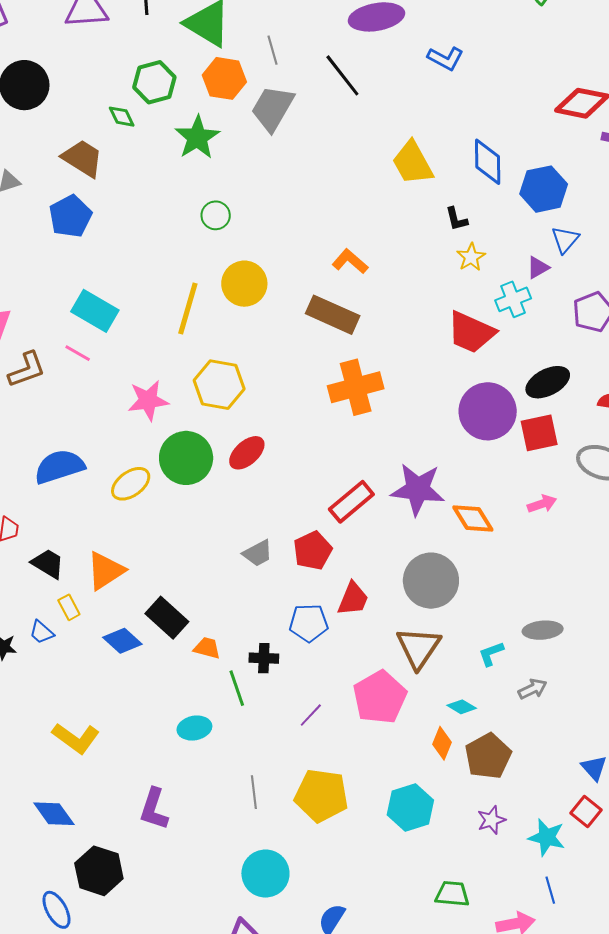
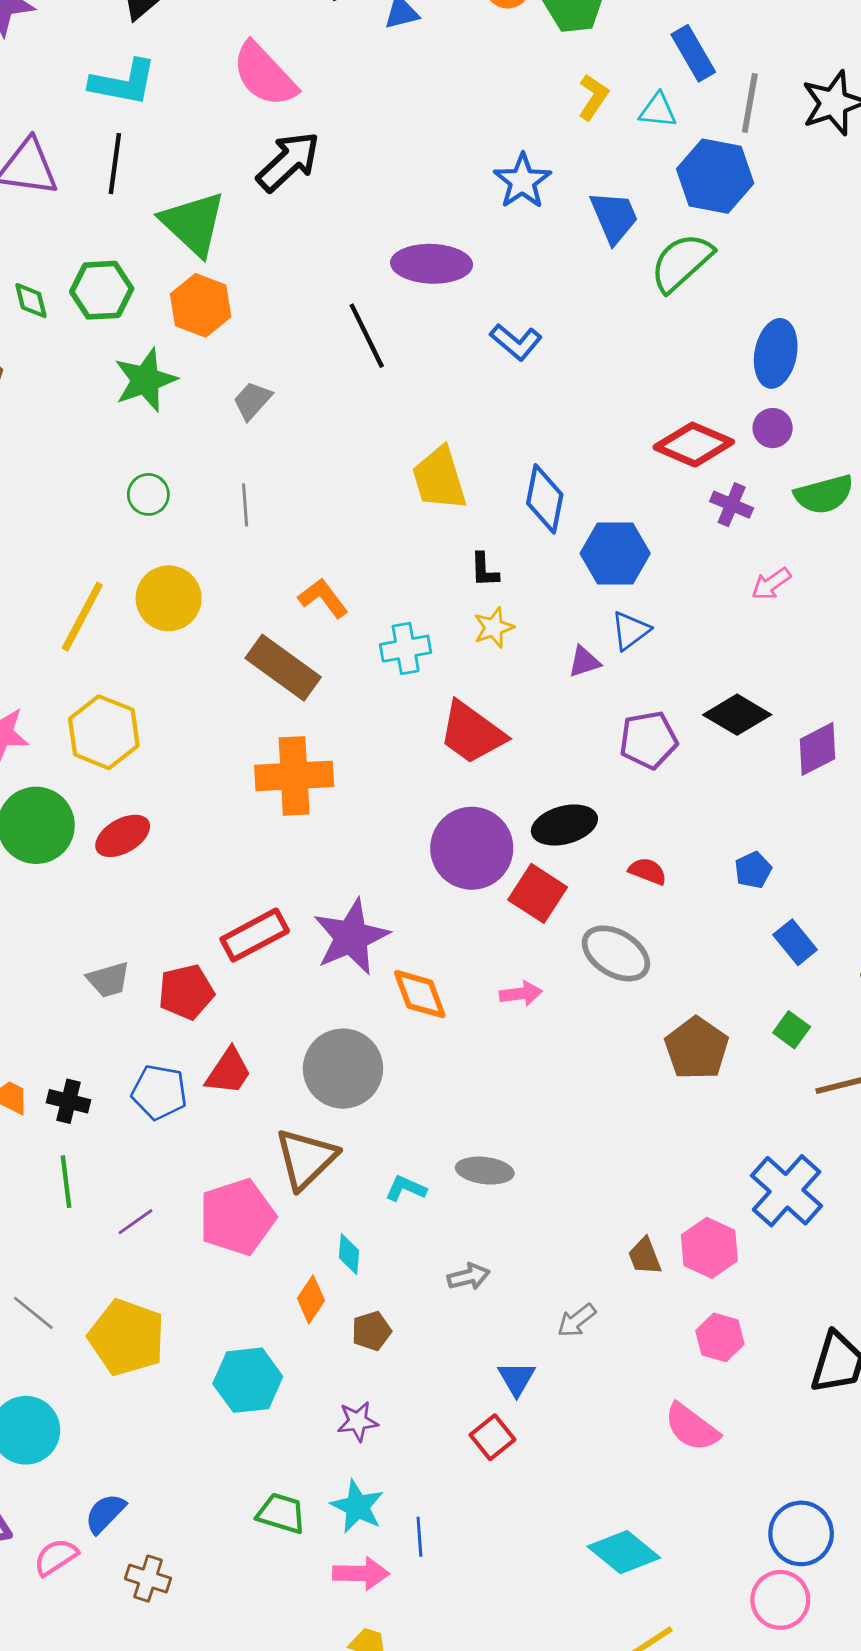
gray line: (273, 50) -> (245, 505), moved
gray trapezoid: (272, 108) -> (252, 401), moved, size x0.6
green diamond: (122, 117) -> (31, 301), moved
cyan cross: (513, 299) -> (406, 649), moved
red square: (539, 433) -> (538, 893), turned 33
purple star: (418, 489) -> (351, 937), turned 30
cyan L-shape: (491, 654) -> (406, 1188), turned 32
black cross: (264, 658) -> (68, 1101), moved
green line: (237, 688) -> (66, 1182), moved
gray arrow: (533, 689) -> (469, 1277), moved
cyan diamond: (462, 707) -> (349, 1254), turned 52
brown pentagon: (488, 756) -> (372, 1331), size x0.6
gray line: (254, 792) -> (33, 1313), turned -56
cyan star: (547, 837) -> (357, 1507), moved

